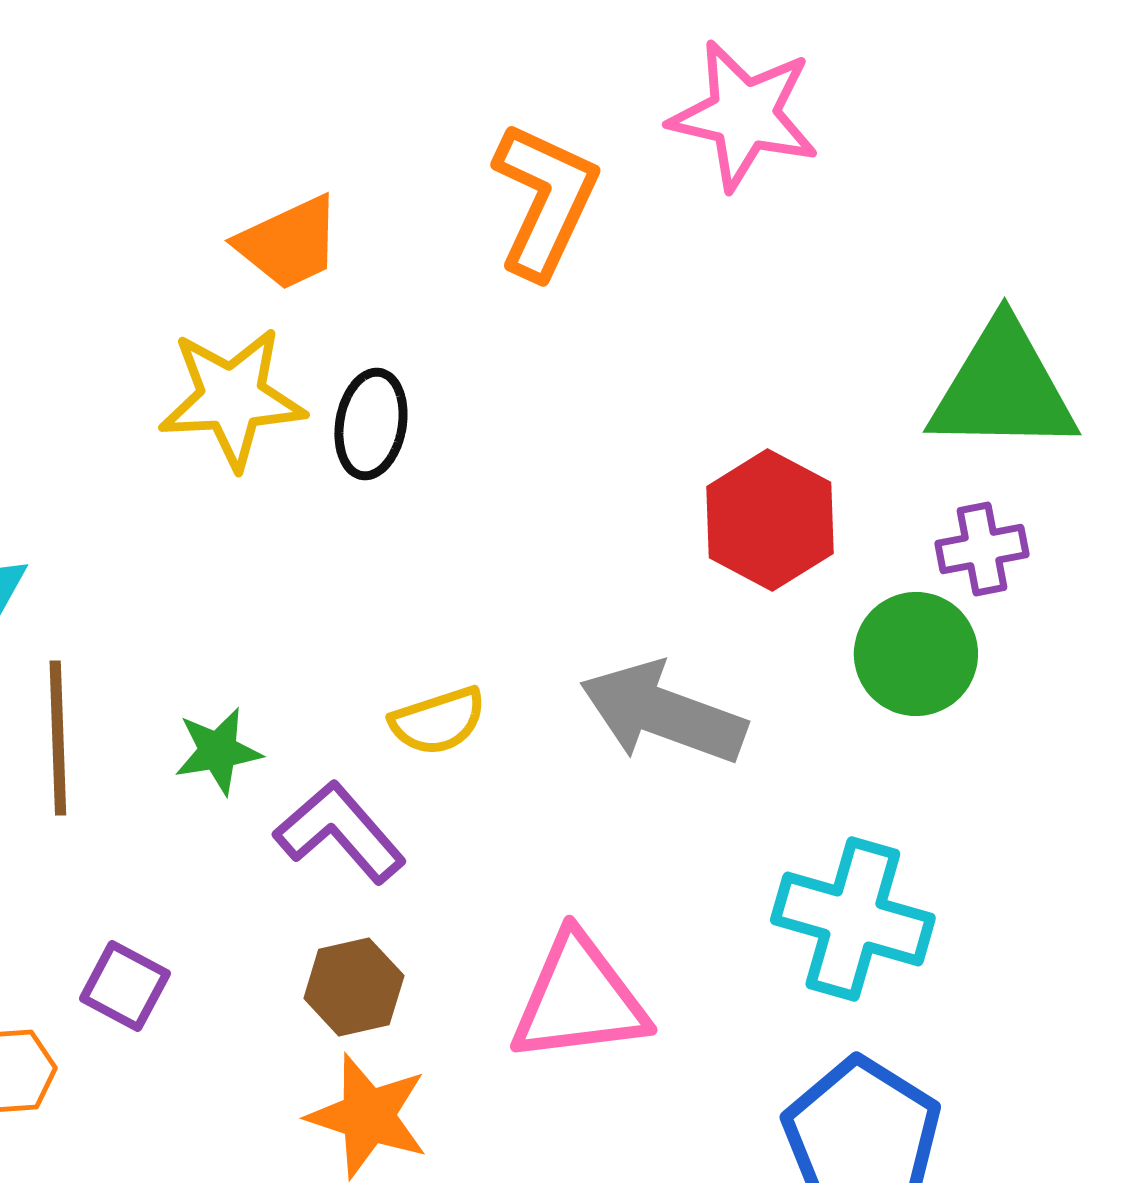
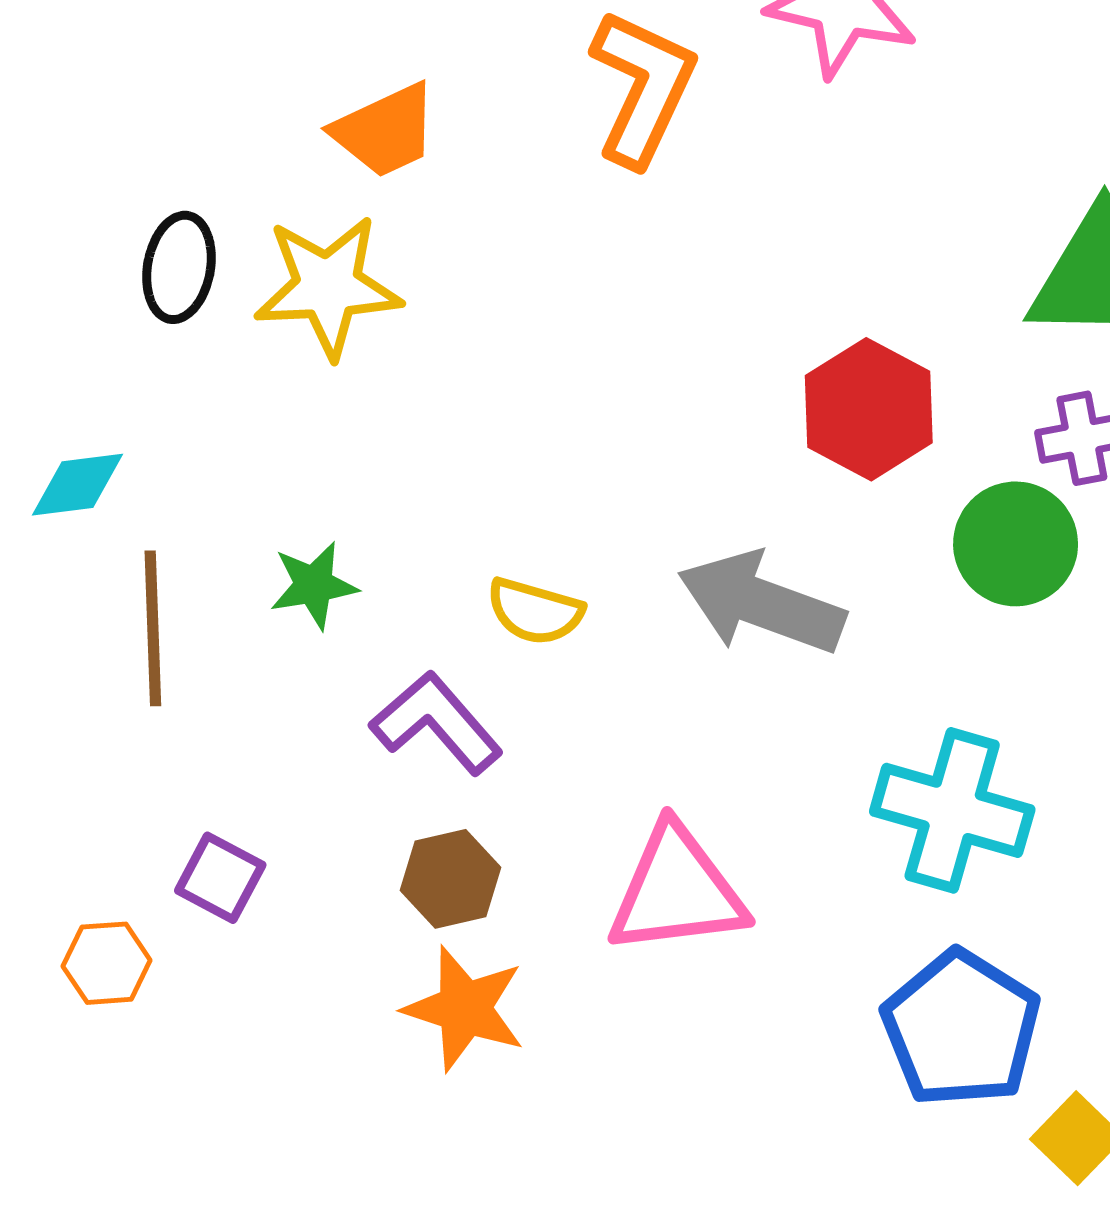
black ellipse: (371, 424) -> (179, 267), moved
yellow semicircle: (438, 721) -> (535, 611), turned 34
green star: (218, 751) -> (314, 585), moved

